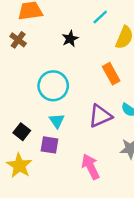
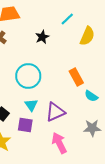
orange rectangle: (111, 74) -> (76, 77), moved
purple triangle: (100, 116) -> (55, 112), moved

